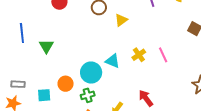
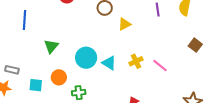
green triangle: (46, 46) -> (51, 46), moved
pink line: (163, 55) -> (160, 66), turned -35
cyan circle: (91, 73) -> (86, 58), moved

